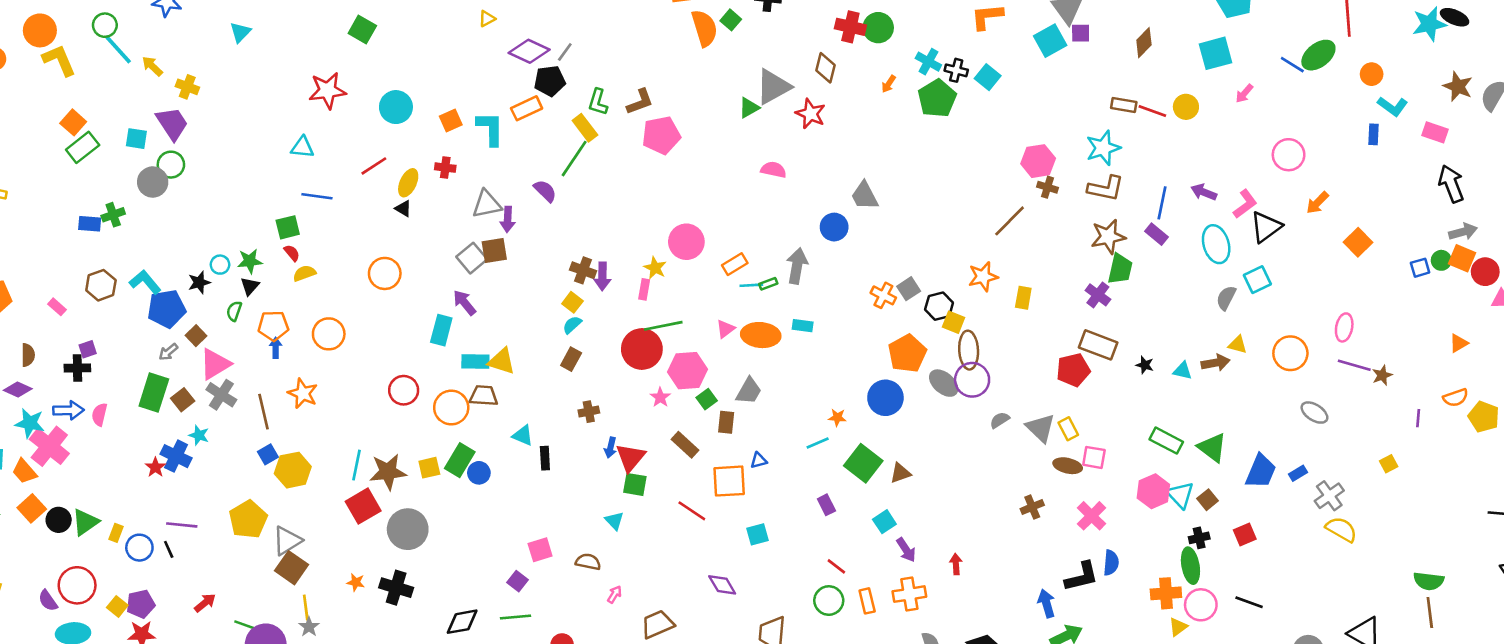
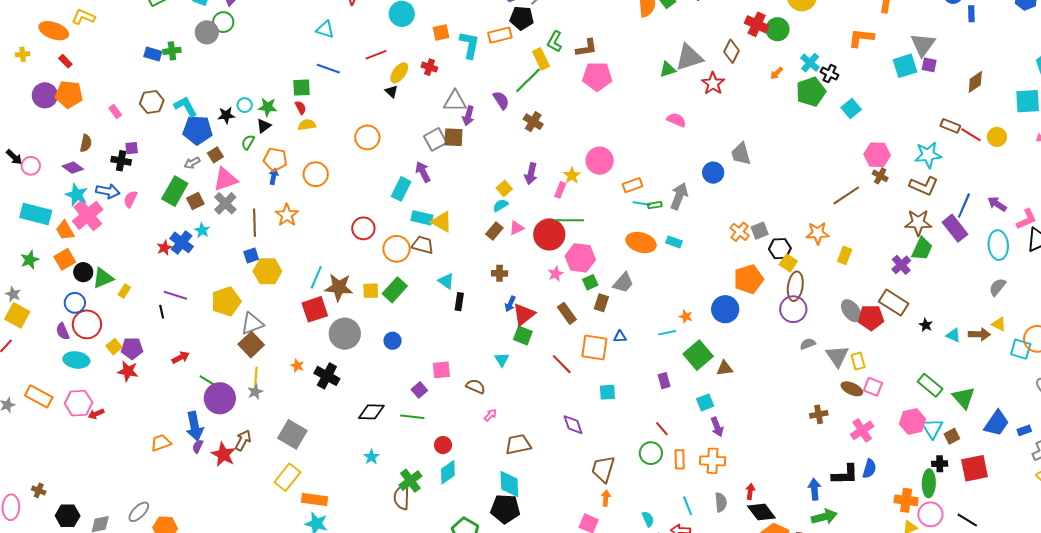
cyan square: (988, 77) -> (851, 109), moved
purple rectangle: (1157, 234) -> (955, 228), size x1.5
brown cross: (583, 270) -> (533, 122), moved
cyan square: (1257, 280) -> (1021, 349), moved, turned 30
pink triangle: (726, 329) -> (517, 228), moved
gray ellipse: (944, 383) -> (851, 311), moved
blue circle: (479, 473) -> (393, 341), moved
red square: (1245, 534) -> (975, 468), size x1.6
blue circle: (139, 548) -> (75, 303), moved
red arrow: (956, 564) -> (750, 491), moved

